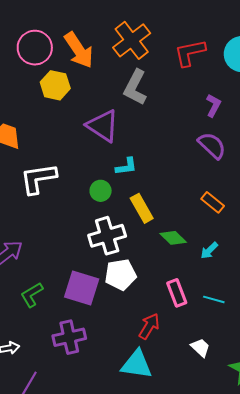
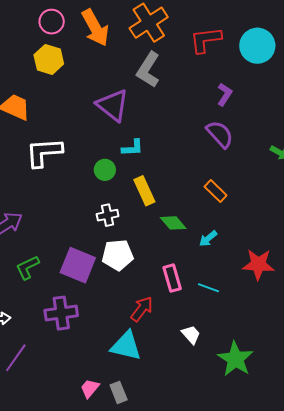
pink circle: (35, 48) -> (52, 22), size x0.7
yellow hexagon: (55, 85) -> (49, 59), moved
white cross: (107, 236) -> (108, 215), size x0.6

